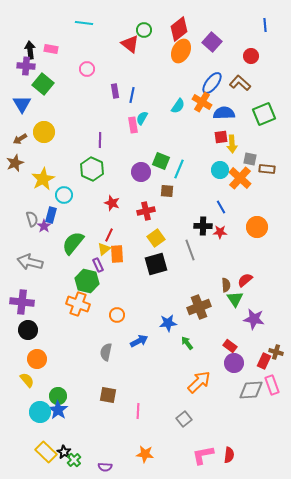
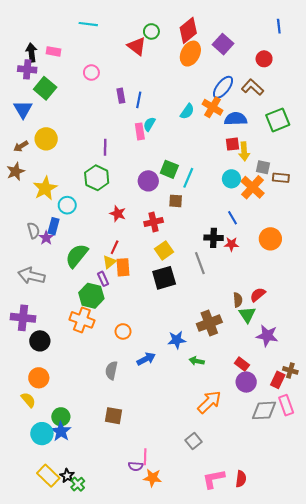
black circle: (28, 330) -> (40, 341), moved
green arrow: (187, 343) -> (197, 361), turned -40
pink line: (138, 411) -> (145, 457), moved
purple semicircle: (105, 467) -> (136, 466), moved

